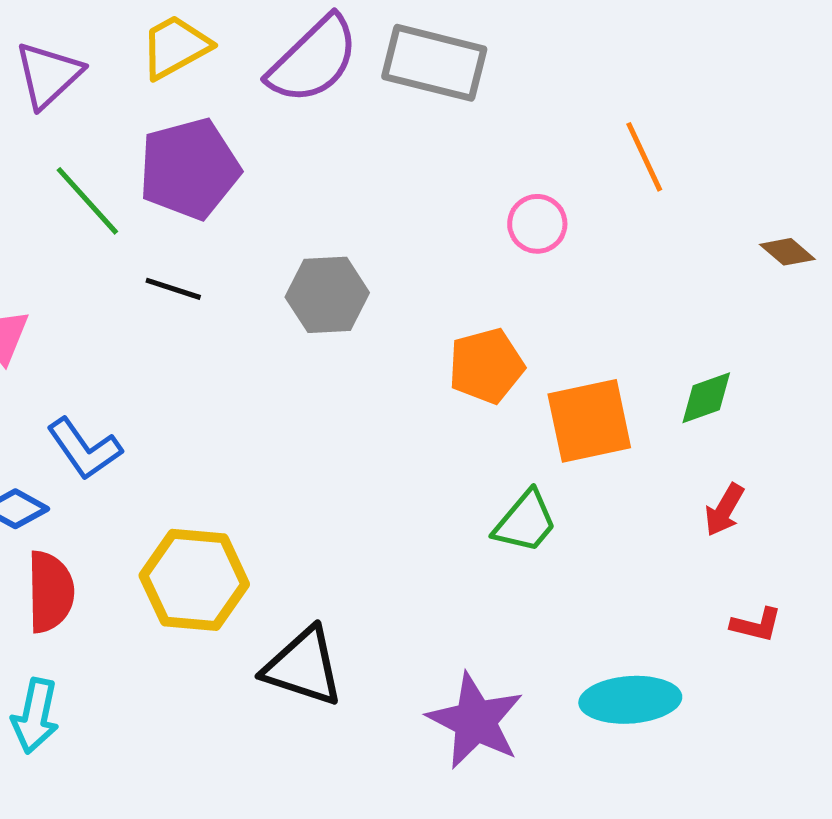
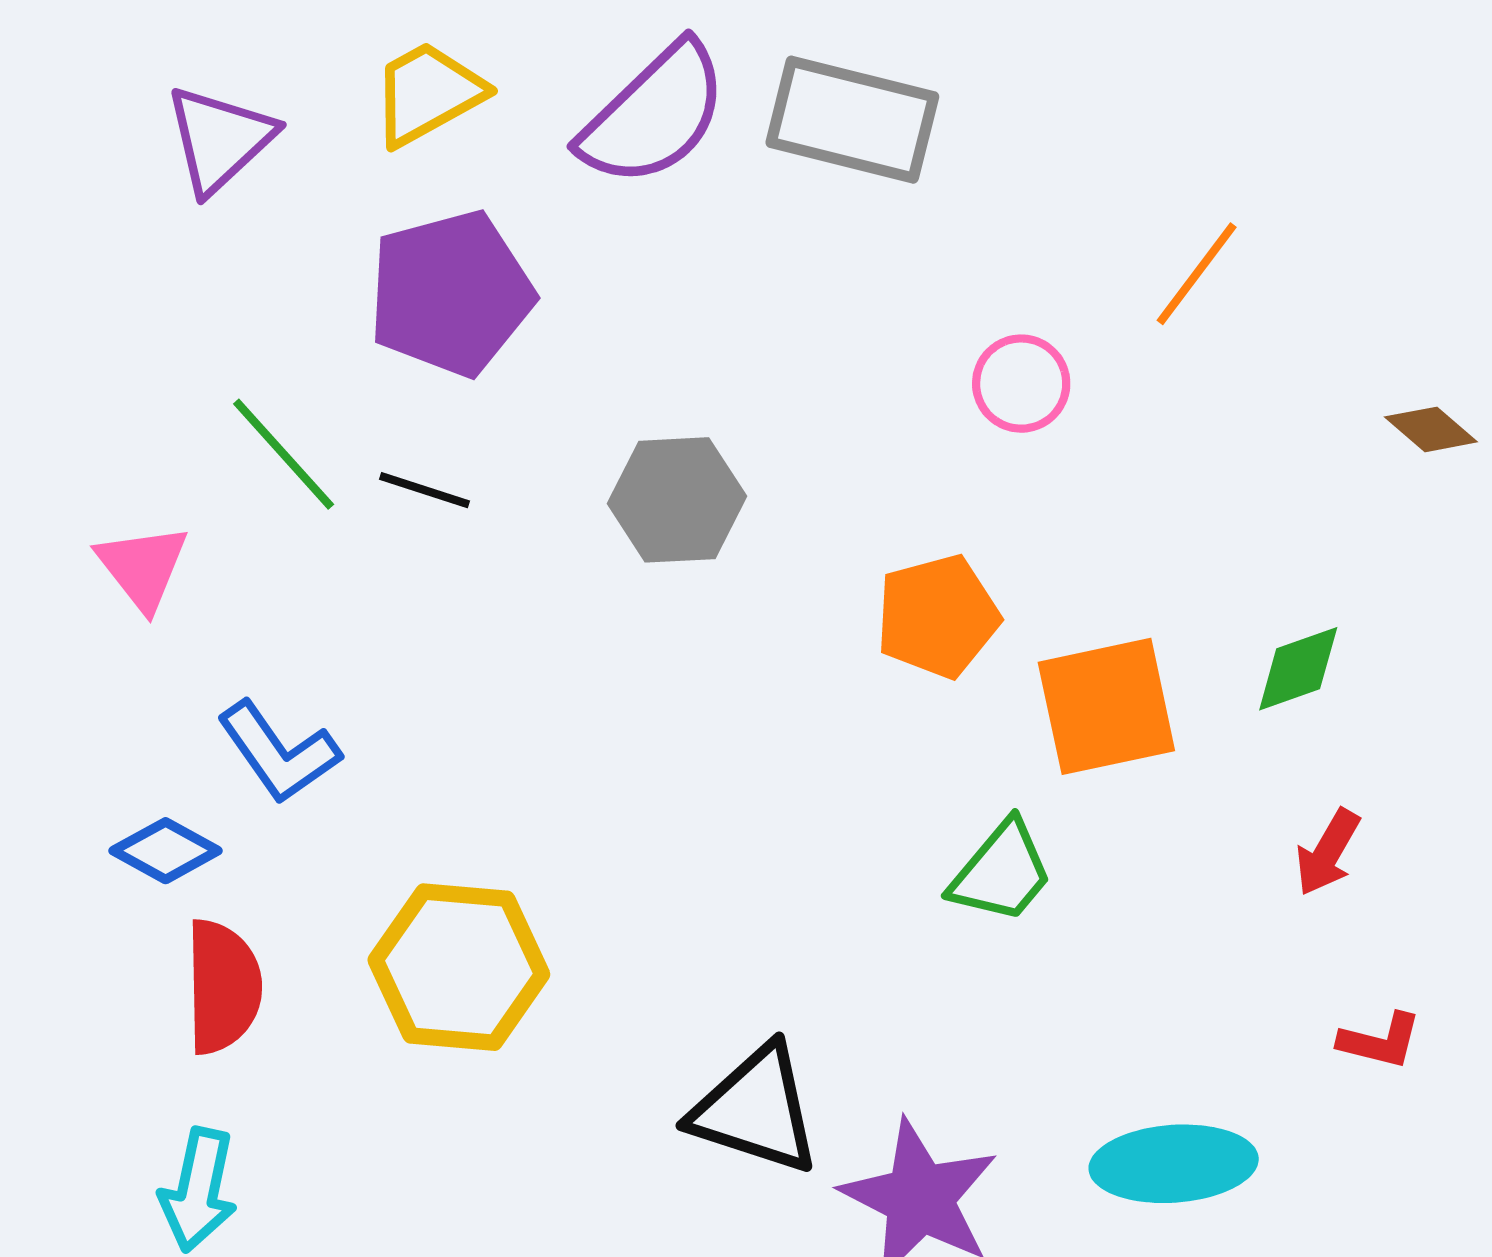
orange line: (644, 157) -> (1197, 274), turned 62
green line: (87, 201) -> (284, 454), moved
black triangle: (303, 667) -> (756, 1110), moved

